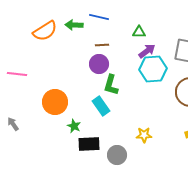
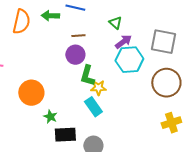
orange semicircle: (45, 31) -> (21, 22), turned -45
green triangle: (139, 32) -> (115, 23), turned 40
cyan rectangle: (101, 106) -> (93, 107), moved
yellow star: (144, 135) -> (98, 88), moved

